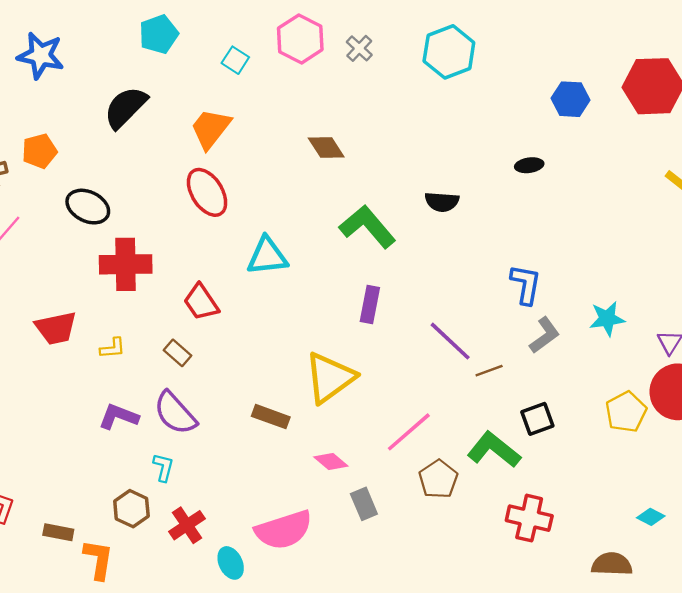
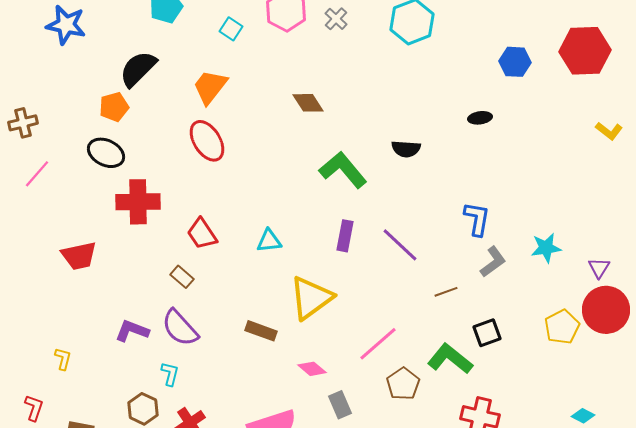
orange pentagon: (39, 151) -> (114, 107), moved
cyan triangle: (267, 256) -> (269, 241), moved, size x0.7
purple line: (450, 341) -> (400, 245), moved
yellow L-shape: (113, 348) -> (63, 359), moved, turned -70

